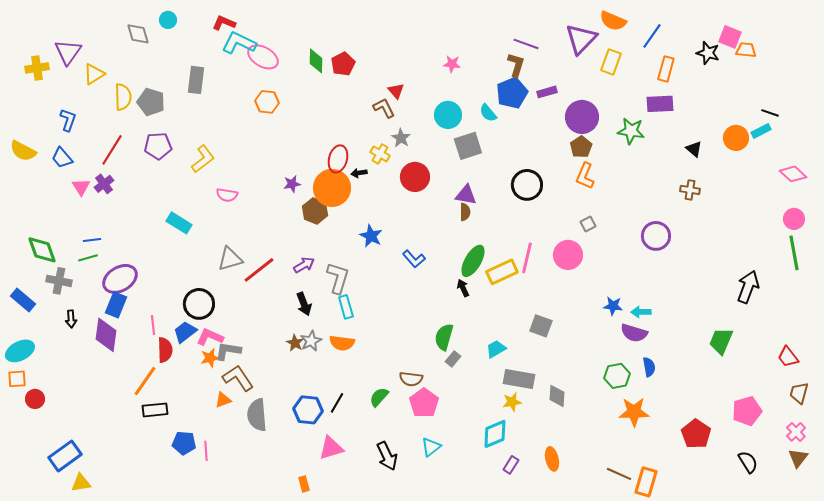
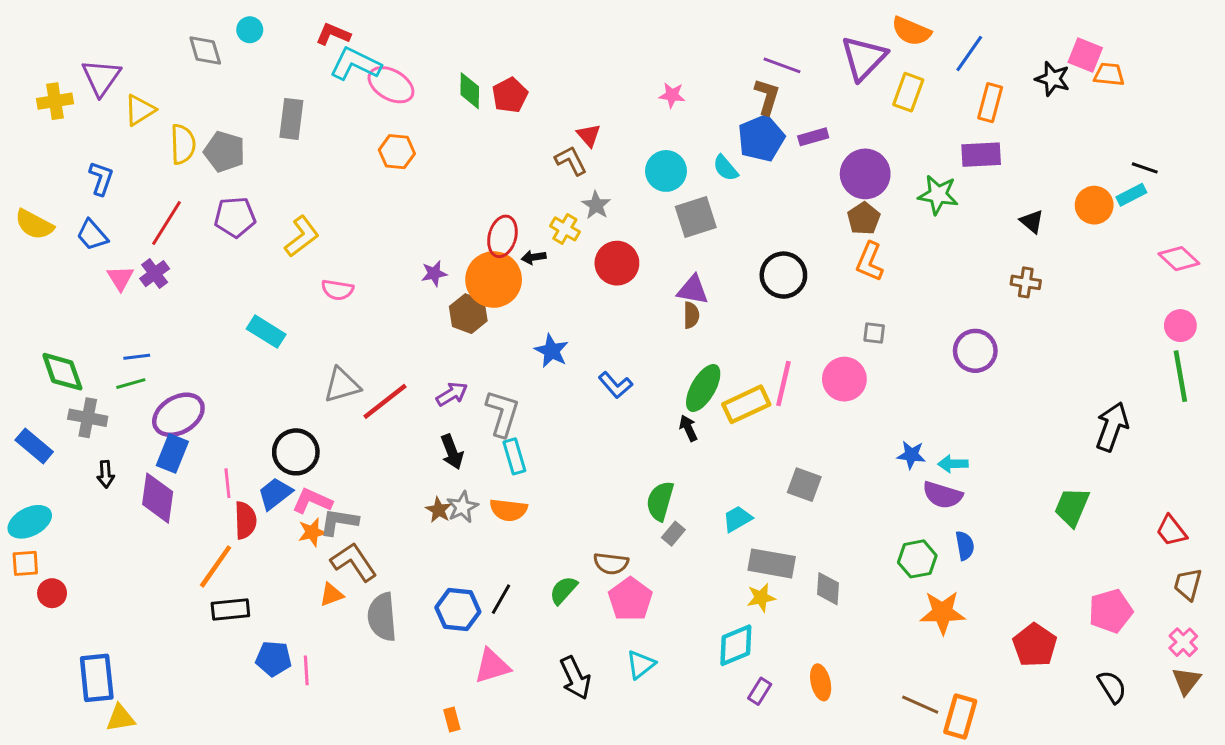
gray square: (588, 224) -> (874, 333), turned 35
blue rectangle: (65, 456) -> (97, 678), turned -60

